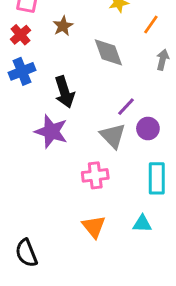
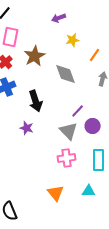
brown star: (63, 26) -> (35, 56), size x1.5
purple star: (51, 131) -> (27, 128), size x0.6
pink cross: (95, 175) -> (67, 158), moved

